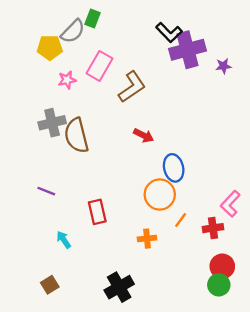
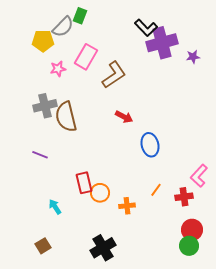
purple line: (46, 191) -> (40, 155), moved
orange circle: (160, 195) -> (100, 193), moved, size x0.7

